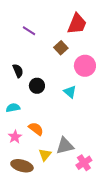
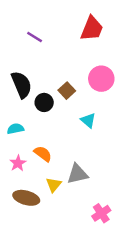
brown square: (61, 48) -> (67, 91), moved
black semicircle: (18, 71) -> (21, 85), size x1.6
cyan triangle: (70, 92) -> (88, 120), moved
pink cross: (84, 163) -> (101, 213), moved

